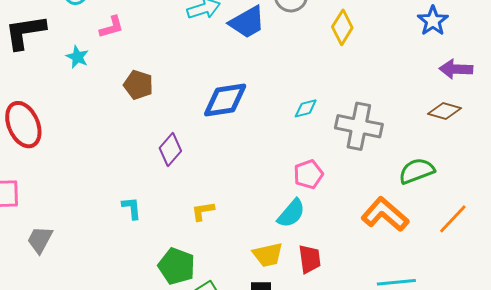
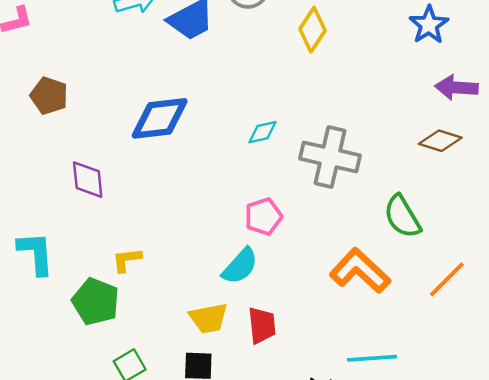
purple diamond: (170, 149) -> (88, 180), turned -48
green semicircle: (417, 171) -> (402, 216), turned -102
cyan L-shape: (132, 208) -> (36, 253), size x1.5
green pentagon: (177, 266) -> (96, 302), moved

